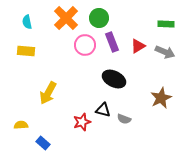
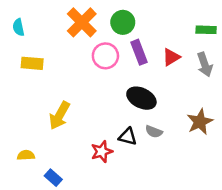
cyan semicircle: (27, 22) -> (18, 27), moved
gray arrow: (165, 52) -> (205, 65), turned 48
gray semicircle: (124, 119) -> (154, 132), moved

